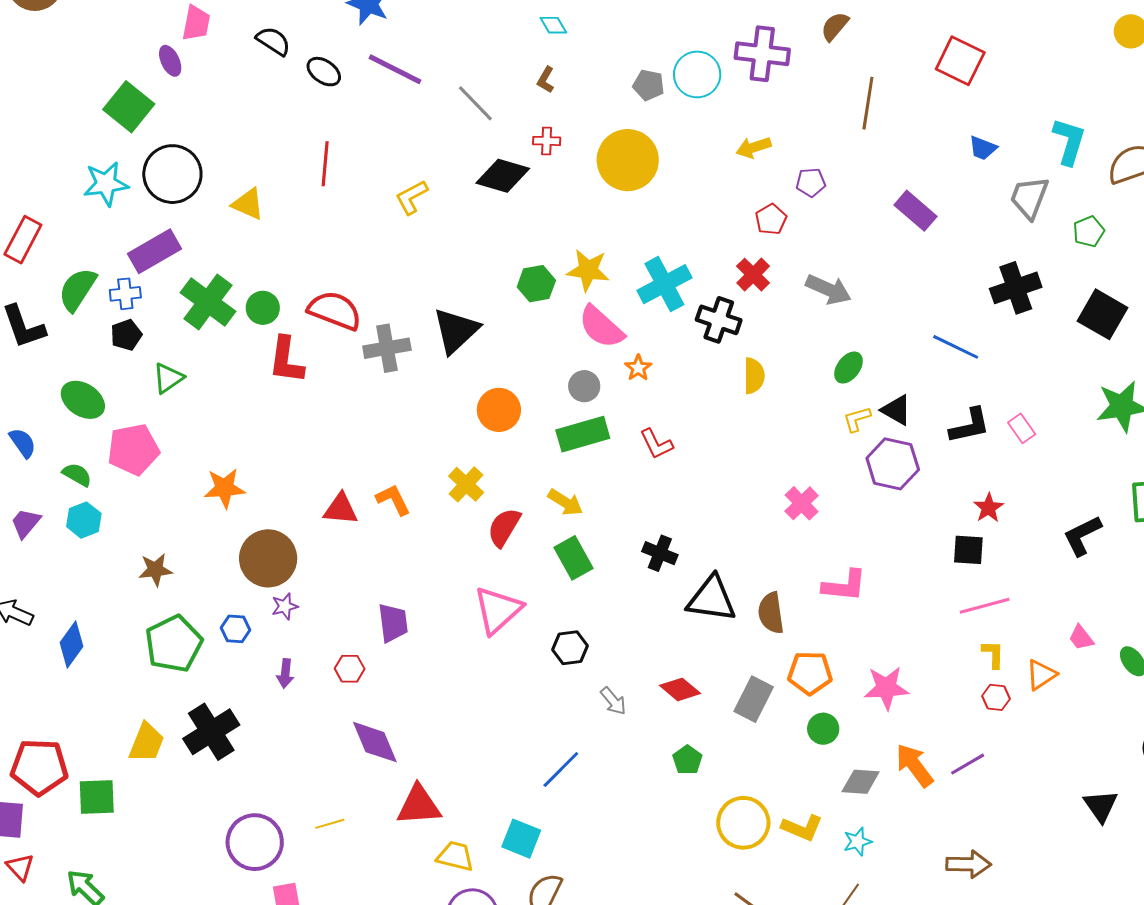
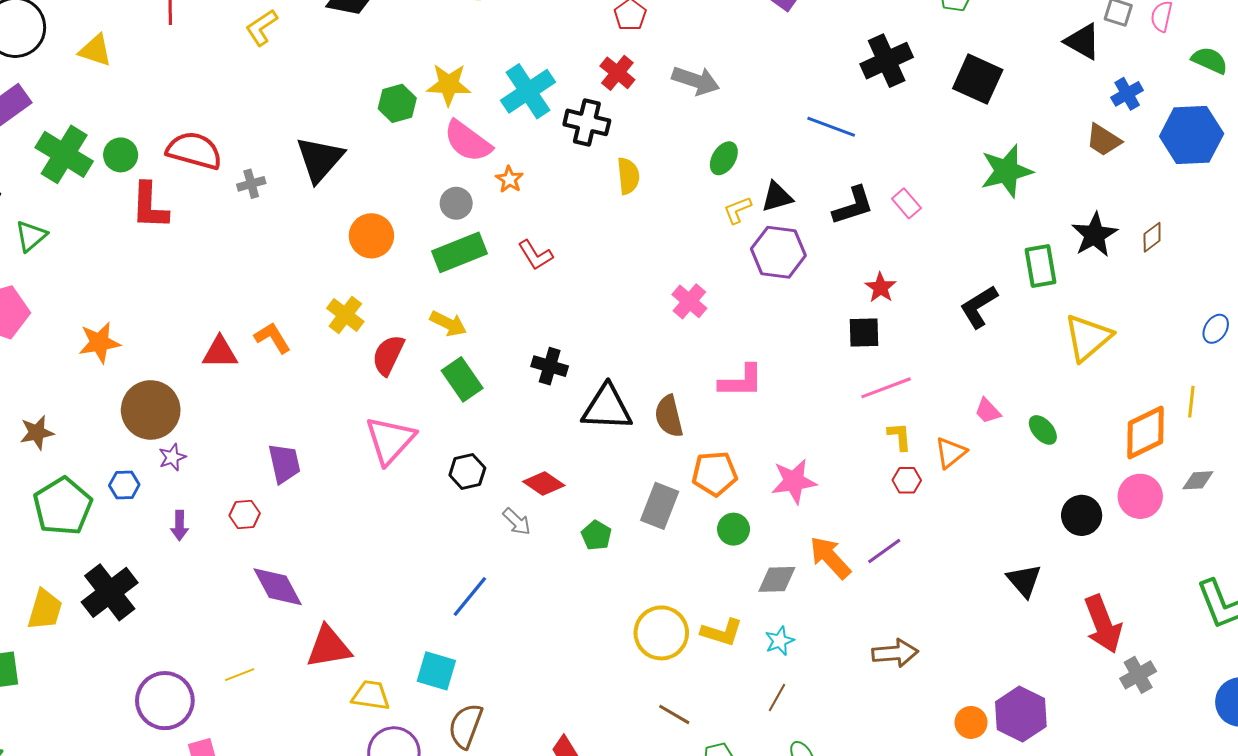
gray cross: (387, 348) -> (251, 184), size x0.6
black triangle: (896, 410) -> (777, 197), turned -40
red diamond: (680, 689) -> (544, 483), moved
green pentagon: (687, 760) -> (596, 535), moved

